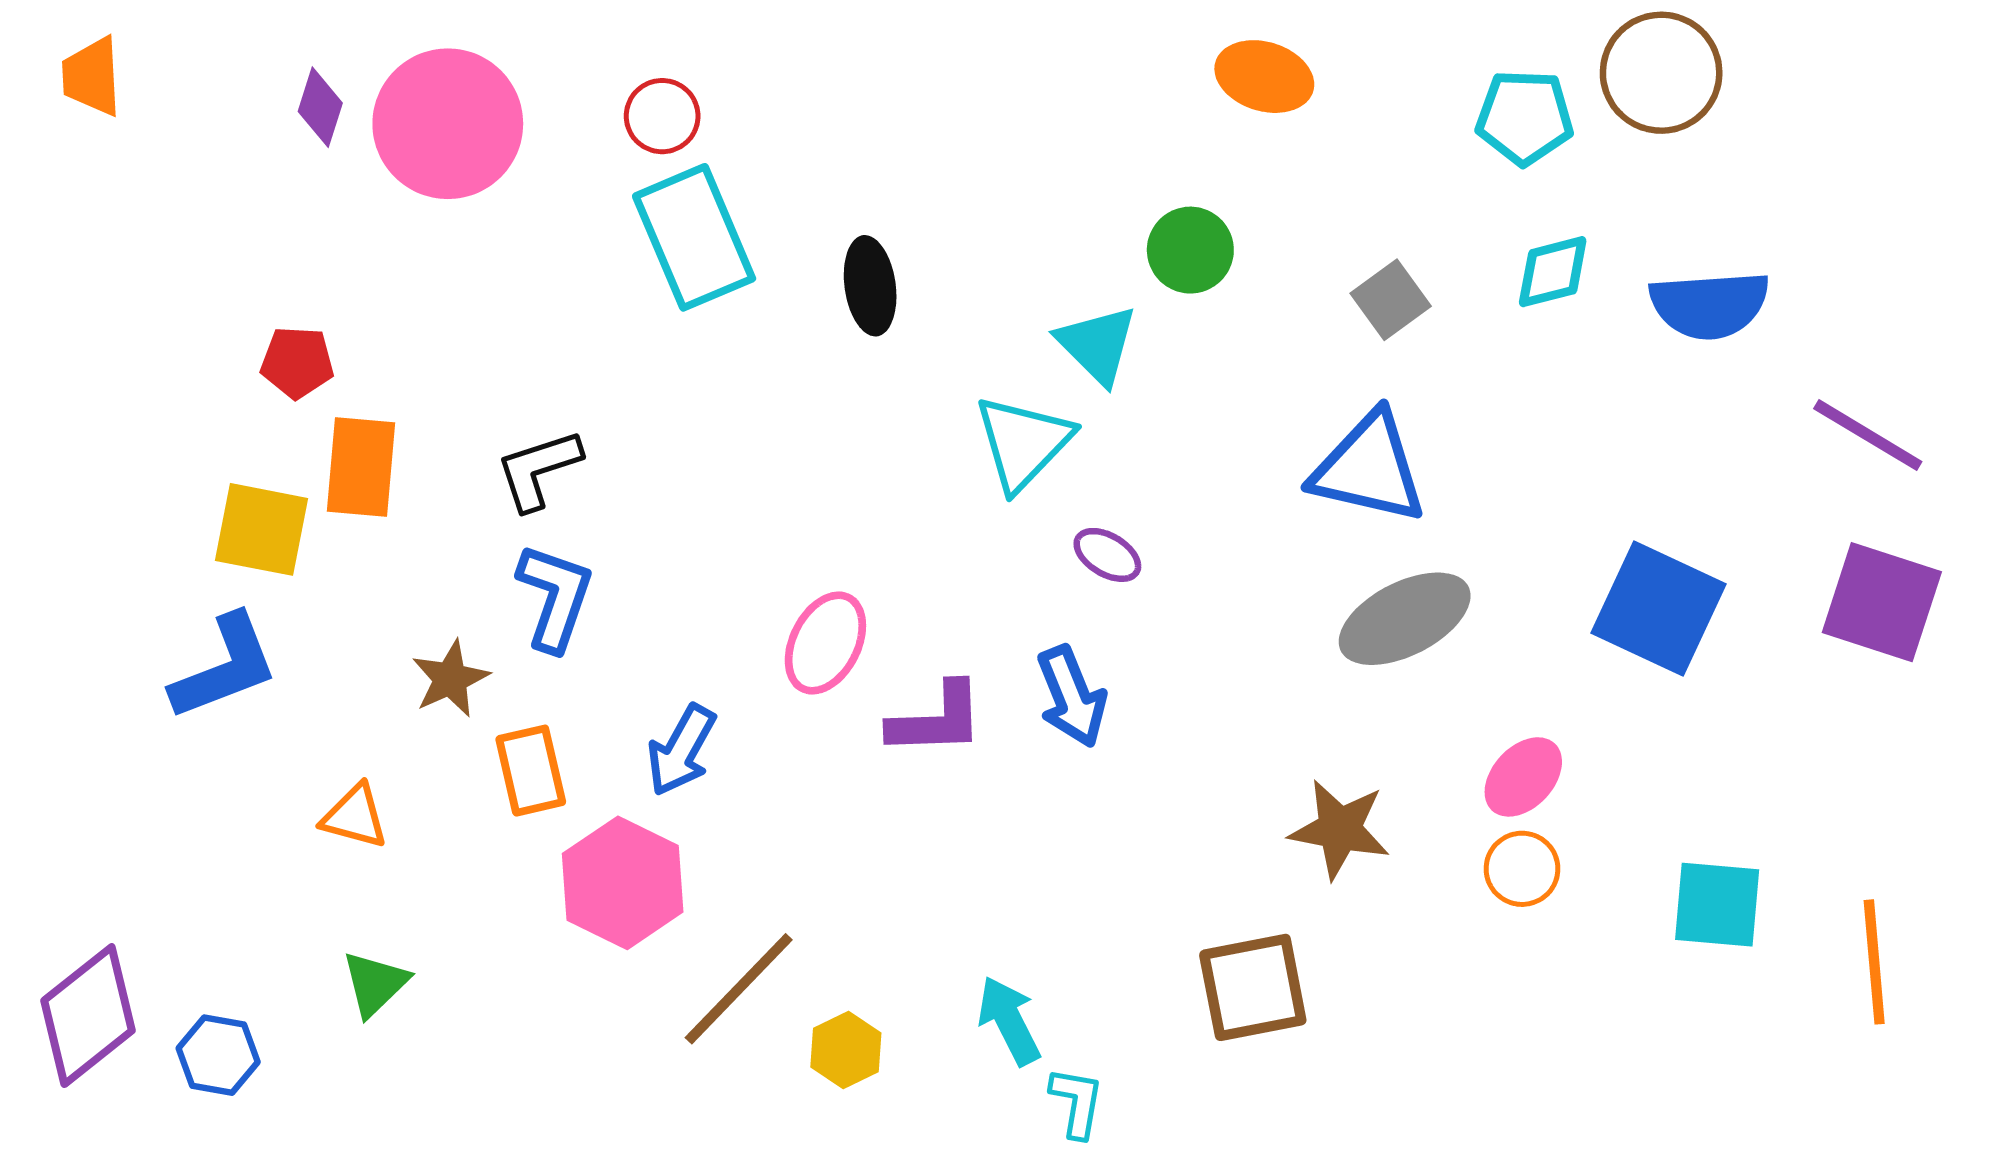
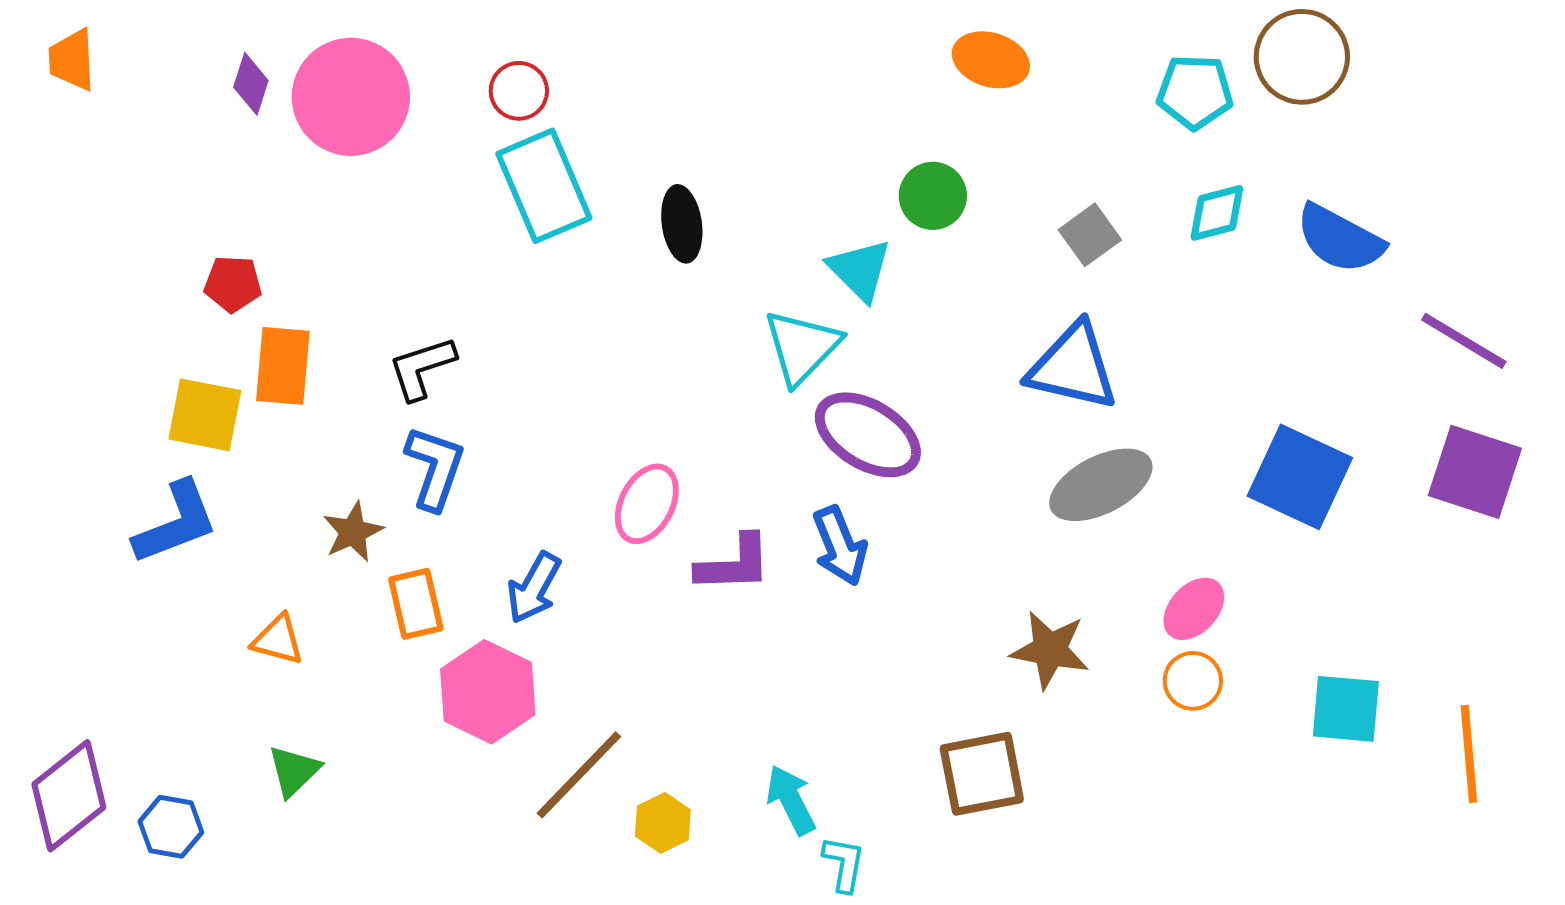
blue semicircle: (1710, 305) -> (1340, 239), turned 32
purple ellipse: (1107, 555) -> (868, 435), size x2.0

